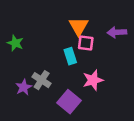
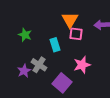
green star: (15, 43) -> (25, 35), moved
cyan rectangle: (70, 56) -> (55, 45), moved

